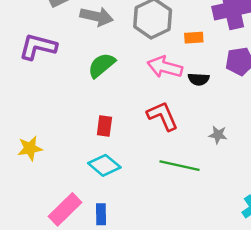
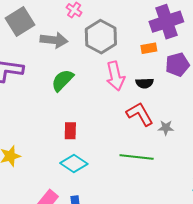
orange rectangle: (194, 38) -> (149, 48), moved
pink arrow: (165, 67) -> (115, 76), turned -112
red L-shape: (163, 116) -> (140, 114), moved

